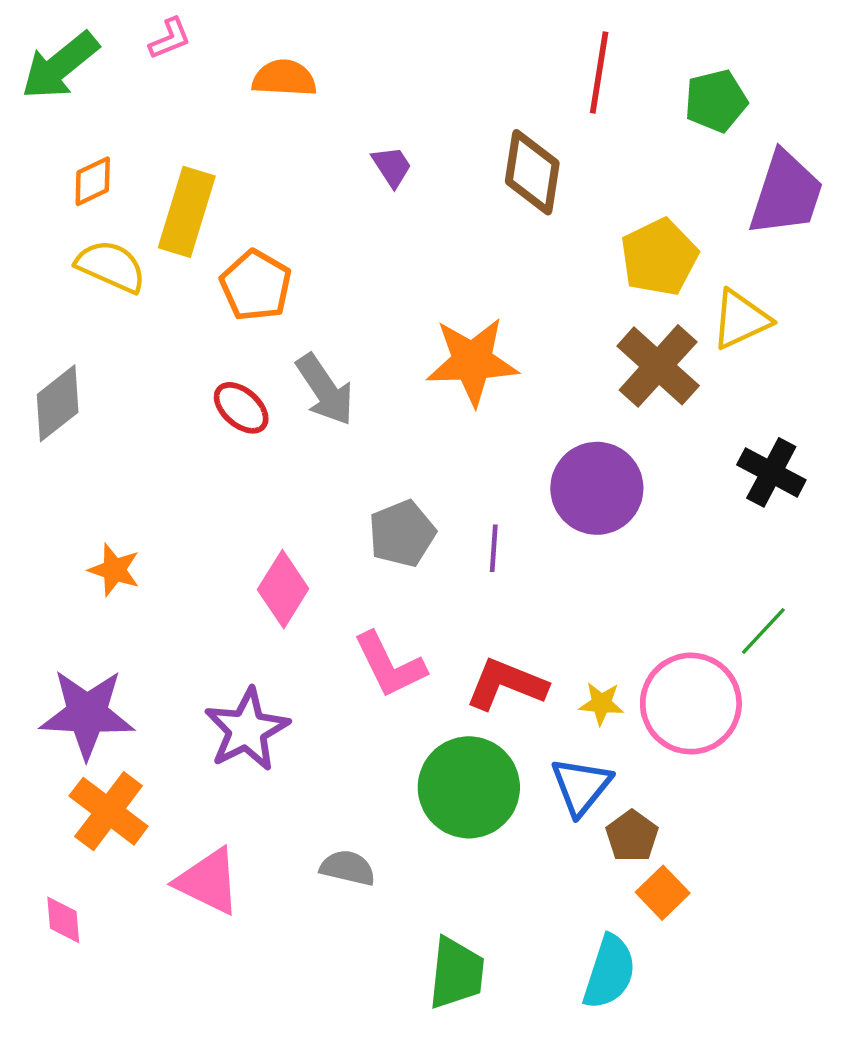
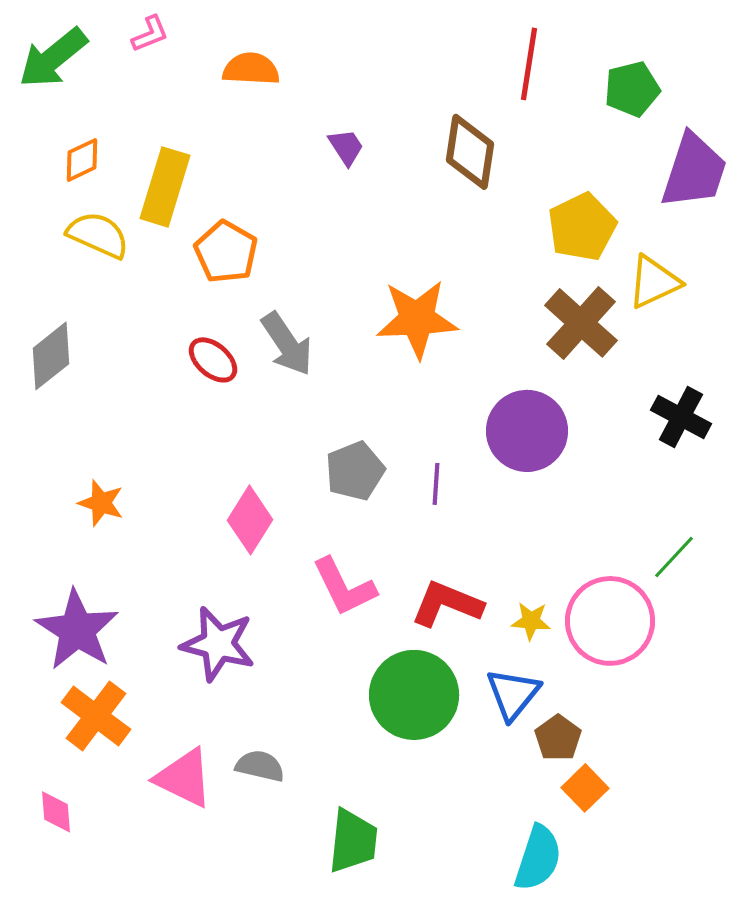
purple star: (87, 714) -> (77, 630), turned 30
purple star: (247, 730) -> (218, 644), turned -30
gray semicircle: (348, 868) -> (260, 766), moved
green trapezoid: (456, 973) -> (353, 841), moved

